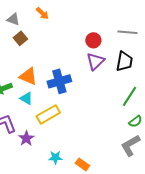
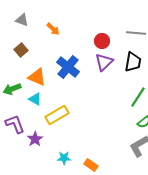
orange arrow: (42, 13) -> (53, 29), moved
brown square: (20, 38) -> (21, 50), moved
blue cross: (59, 81) -> (68, 67), moved, turned -35

